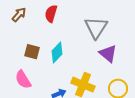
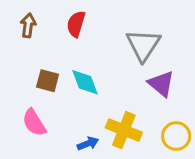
brown arrow: (19, 15) -> (28, 25), turned -35
cyan diamond: (57, 53) -> (85, 82), turned -65

